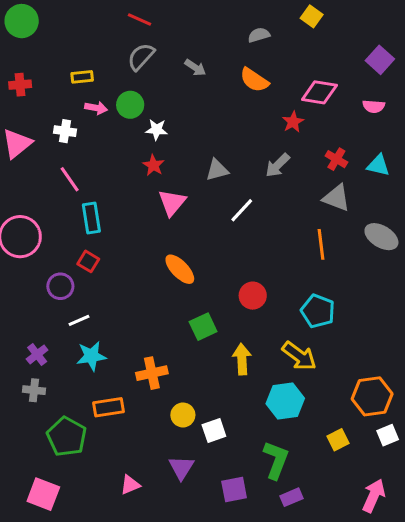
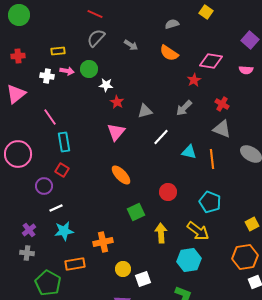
white cross: (65, 131) -> (47, 76), moved
red star: (153, 165) -> (117, 102), moved
cyan triangle: (378, 165) -> (189, 152), moved
yellow square: (338, 440) -> (252, 224), moved

